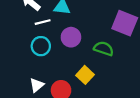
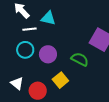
purple circle: (71, 37) -> (48, 54), moved
white triangle: (37, 85) -> (17, 83), turned -48

